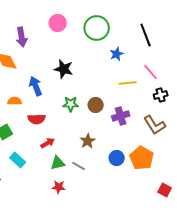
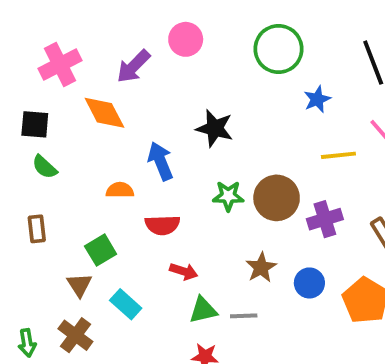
pink circle: (58, 23) -> (186, 39), moved
purple arrow: (22, 37) -> (133, 66), turned 54
brown circle: (96, 105) -> (277, 198), size x1.5
red arrow: (48, 143) -> (184, 271), turned 48
blue circle: (117, 158) -> (309, 283), moved
gray line: (79, 166) -> (244, 316), turned -32

